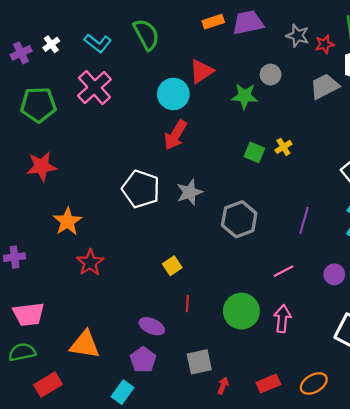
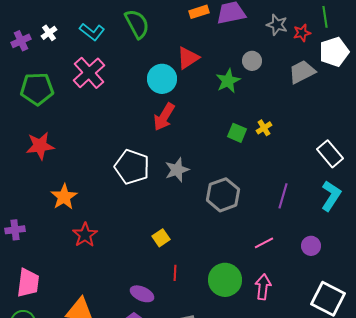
green star: (245, 96) -> (228, 81), turned -30
pink trapezoid: (29, 314) -> (28, 283), turned -76

